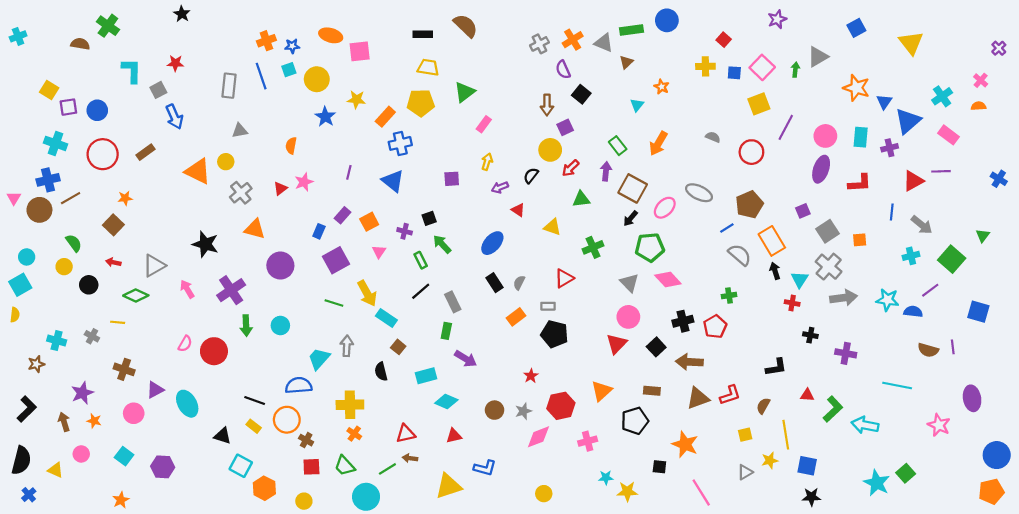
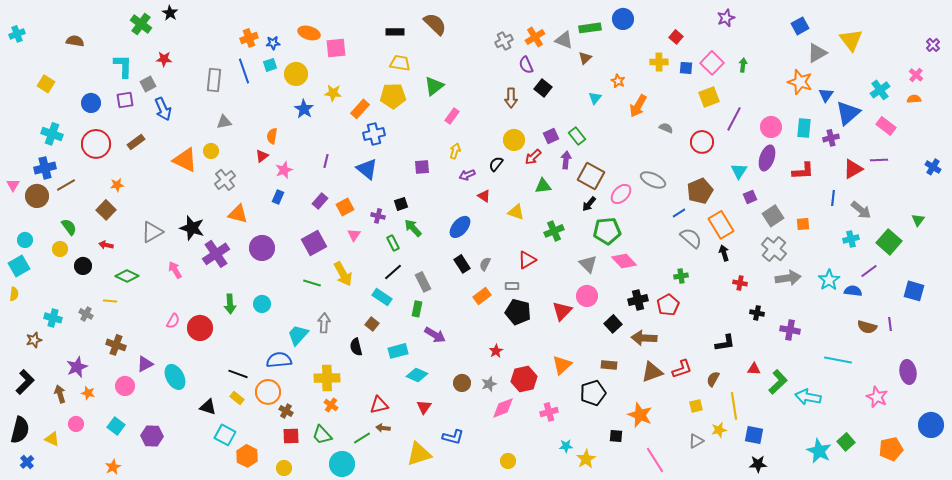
green cross: (108, 26) -> (141, 24), moved
gray triangle: (818, 57) -> (817, 53), moved
purple square: (68, 107) -> (125, 100), moved
purple square: (565, 127) -> (551, 136), moved
orange arrow: (658, 143) -> (638, 106), moved
red triangle: (280, 188) -> (262, 156), moved
blue rectangle: (319, 231) -> (278, 197), moved
gray triangle: (154, 266) -> (152, 232), moved
cyan triangle: (800, 279) -> (739, 171), moved
purple cross: (231, 290) -> (216, 254), moved
cyan star: (887, 300) -> (829, 280), turned 30
cyan rectangle: (386, 318) -> (382, 297), moved
red triangle: (617, 344) -> (562, 311), moved
red triangle: (454, 436) -> (424, 407), turned -42
yellow star: (627, 491) -> (586, 459), turned -30
orange pentagon: (991, 491) -> (891, 449), moved

